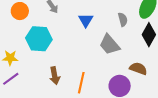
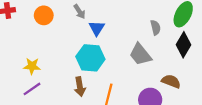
blue triangle: (86, 20) -> (97, 28), moved
cyan hexagon: (39, 39) -> (90, 58), moved

